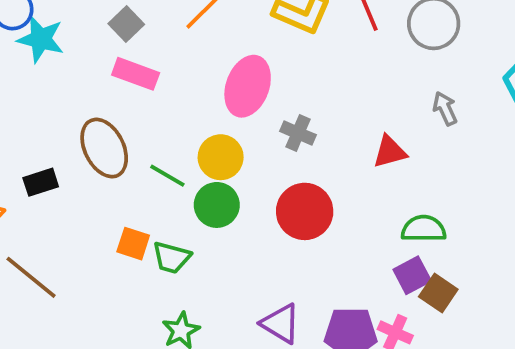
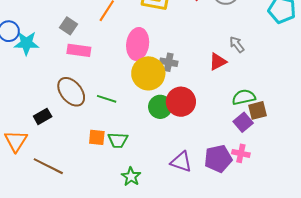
gray arrow: (445, 109) -> (237, 44), moved
yellow circle: (221, 157) -> (148, 73), moved, size x1.4
green circle: (217, 205) -> (160, 107), moved
brown square: (438, 293) -> (258, 110), moved, turned -36

